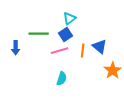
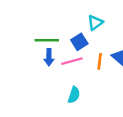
cyan triangle: (69, 19) -> (95, 23), moved
blue arrow: (16, 48) -> (49, 57), moved

